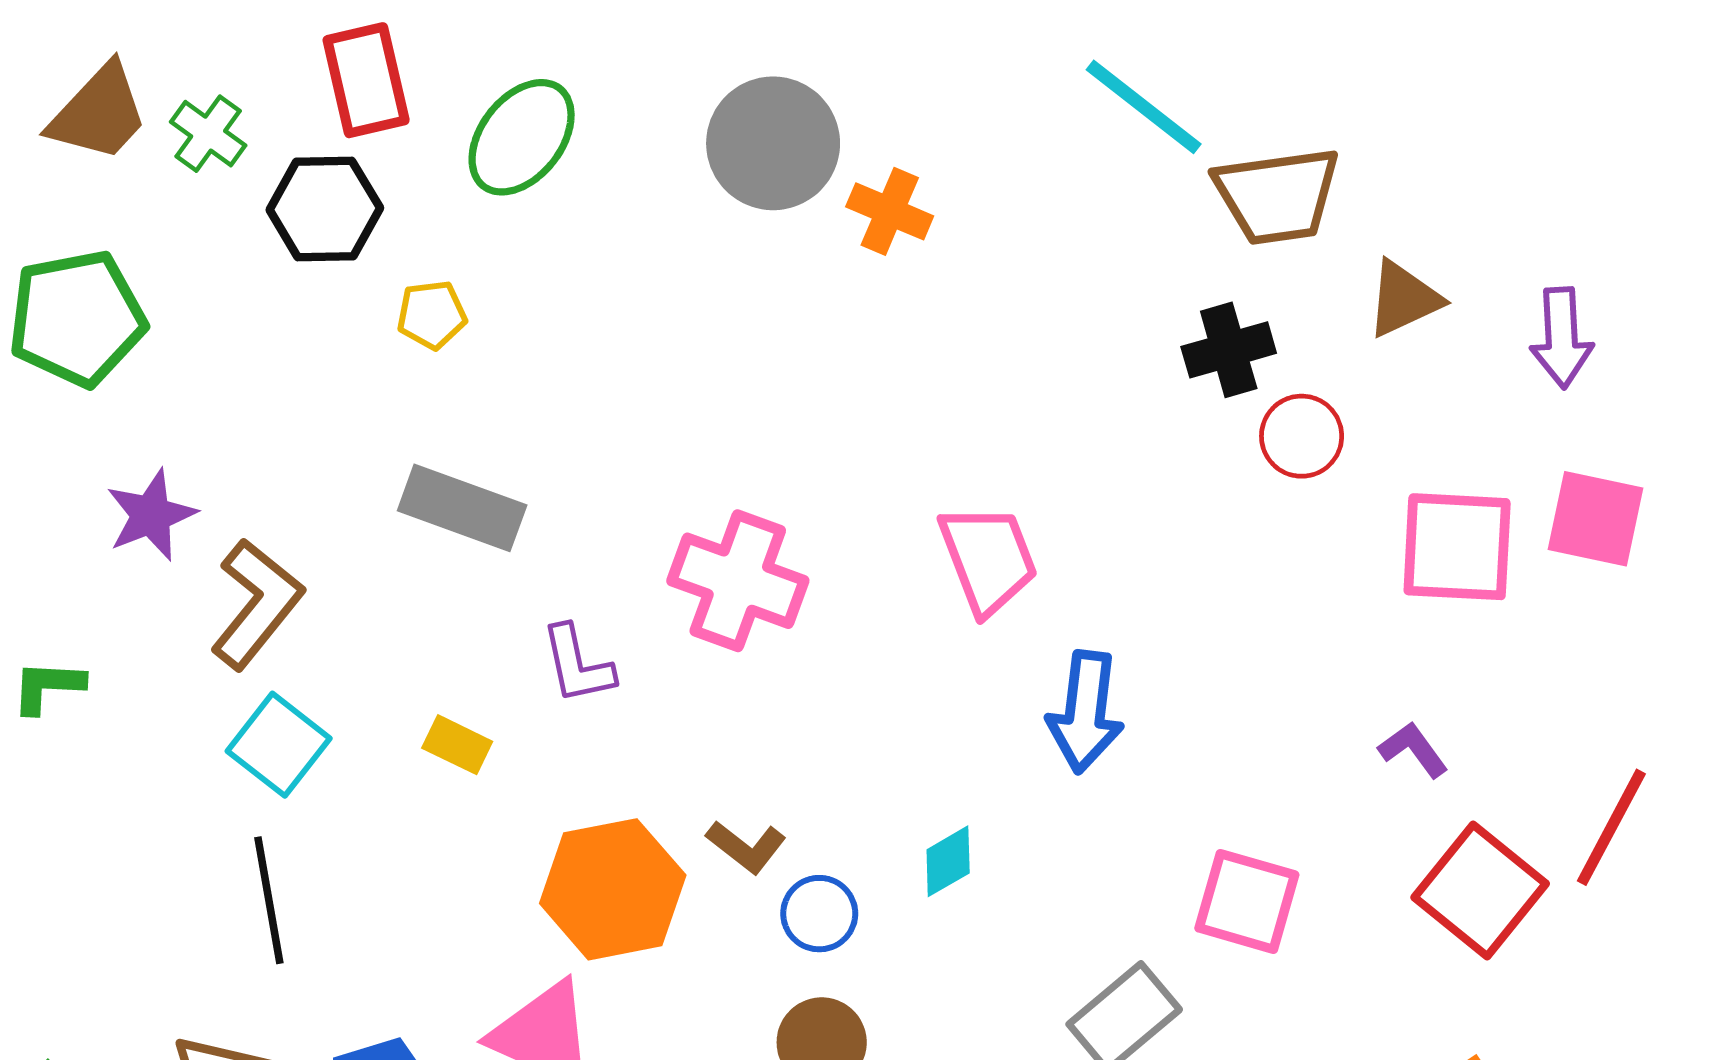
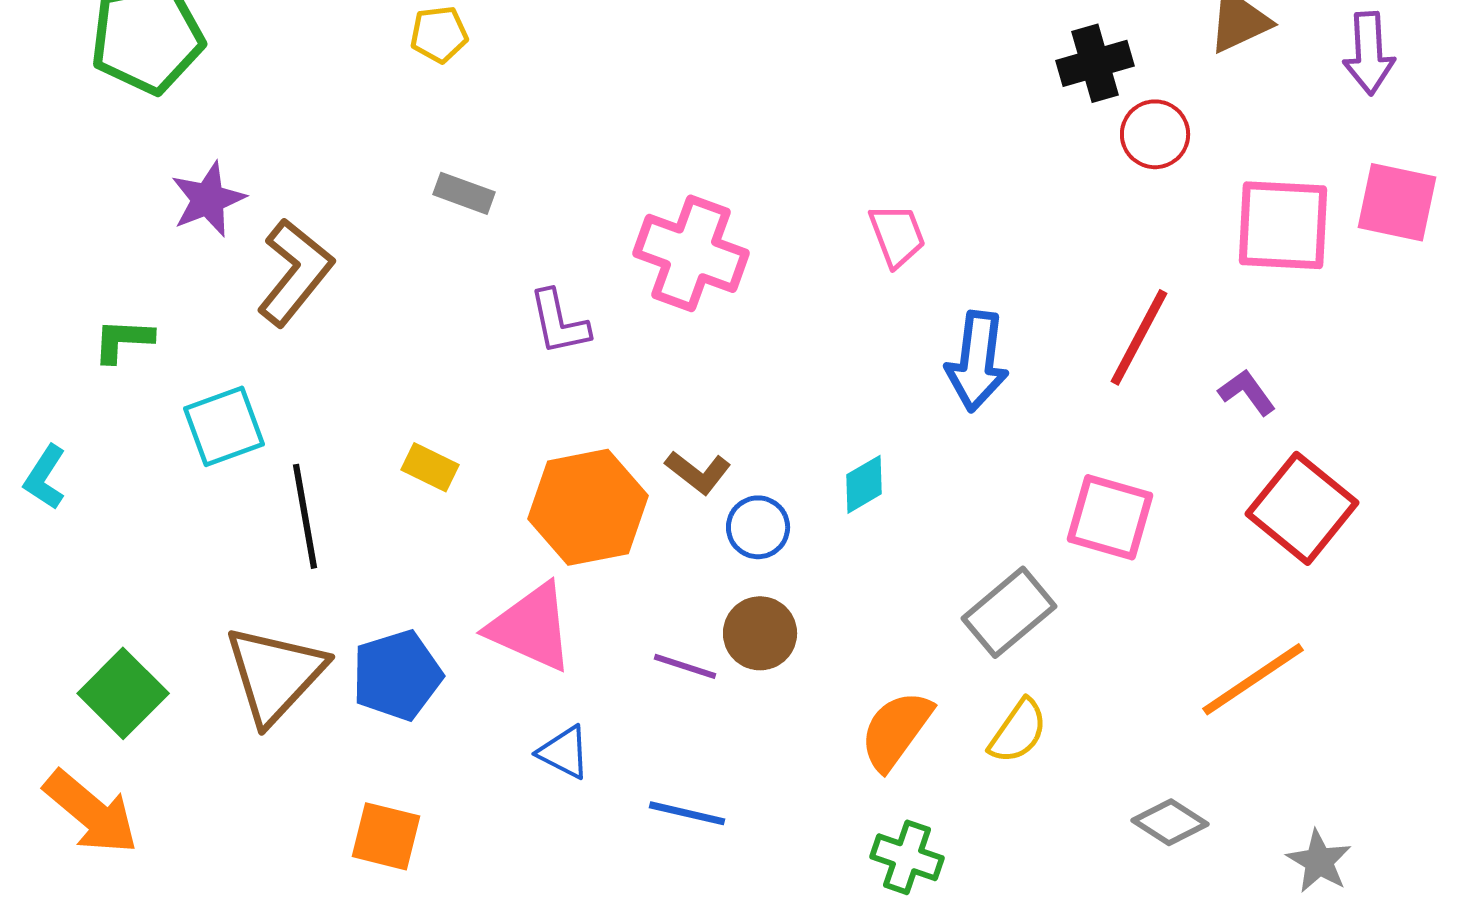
gray rectangle: (462, 508) -> (464, 193), size x0.6
pink trapezoid: (988, 559) -> (897, 235), size x0.7
cyan square: (279, 745) -> (224, 426), moved, turned 32
yellow rectangle: (457, 745) -> (430, 467), moved
red line: (1611, 827) -> (1139, 337), moved

